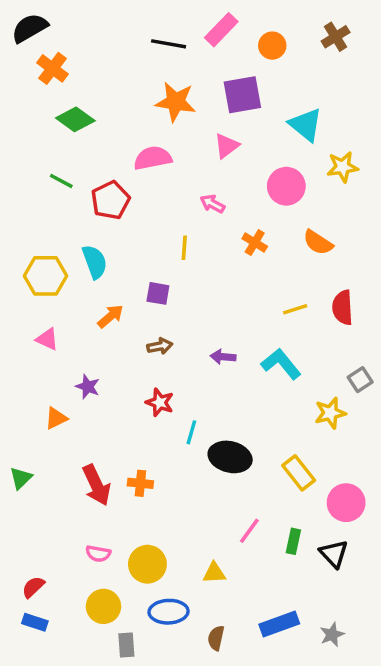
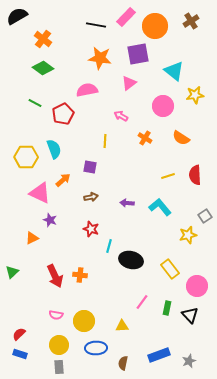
orange circle: (272, 46) -> (155, 26), size x1.6
orange cross: (52, 68) -> (43, 39), moved
pink triangle: (47, 339) -> (40, 193), moved, size x1.6
gray rectangle: (126, 645) -> (59, 367), moved

